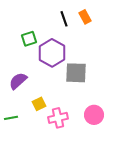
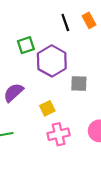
gray square: (76, 73) -> (79, 83), size x0.7
yellow square: (39, 104) -> (47, 108), moved

